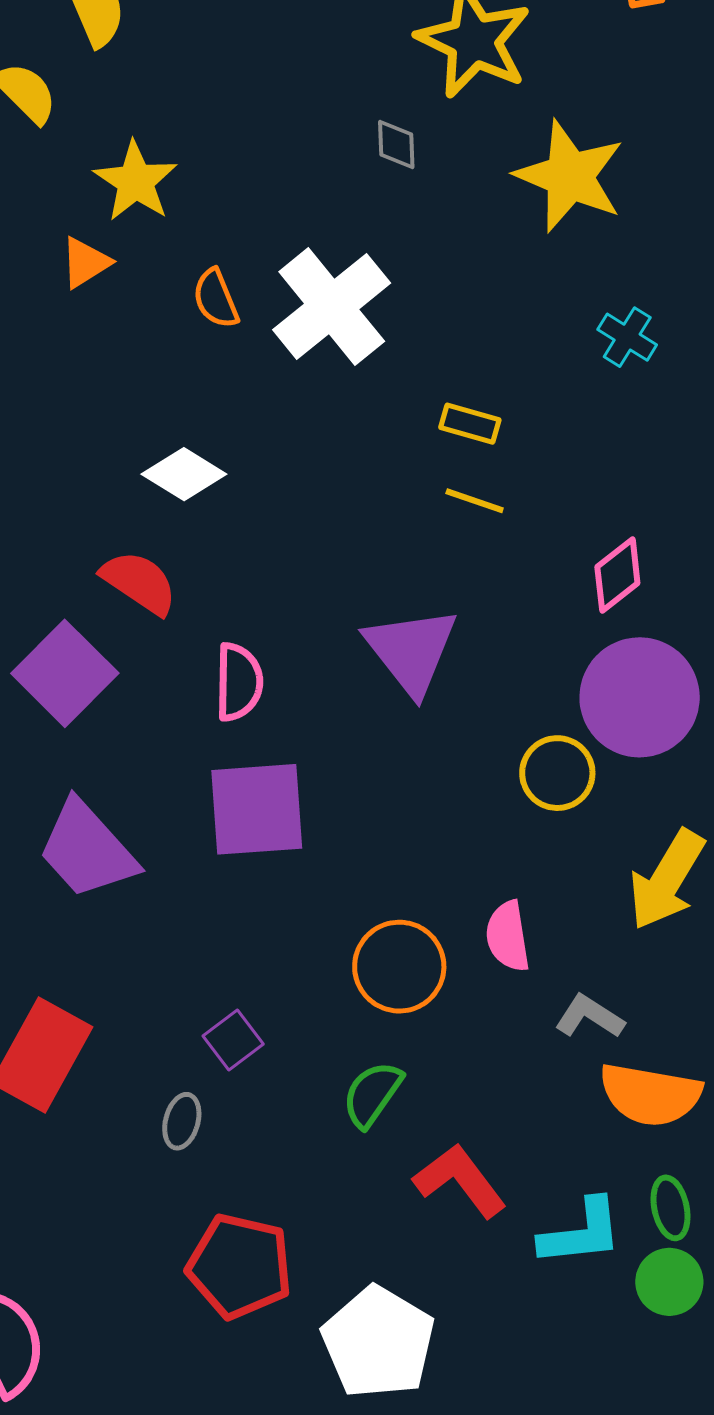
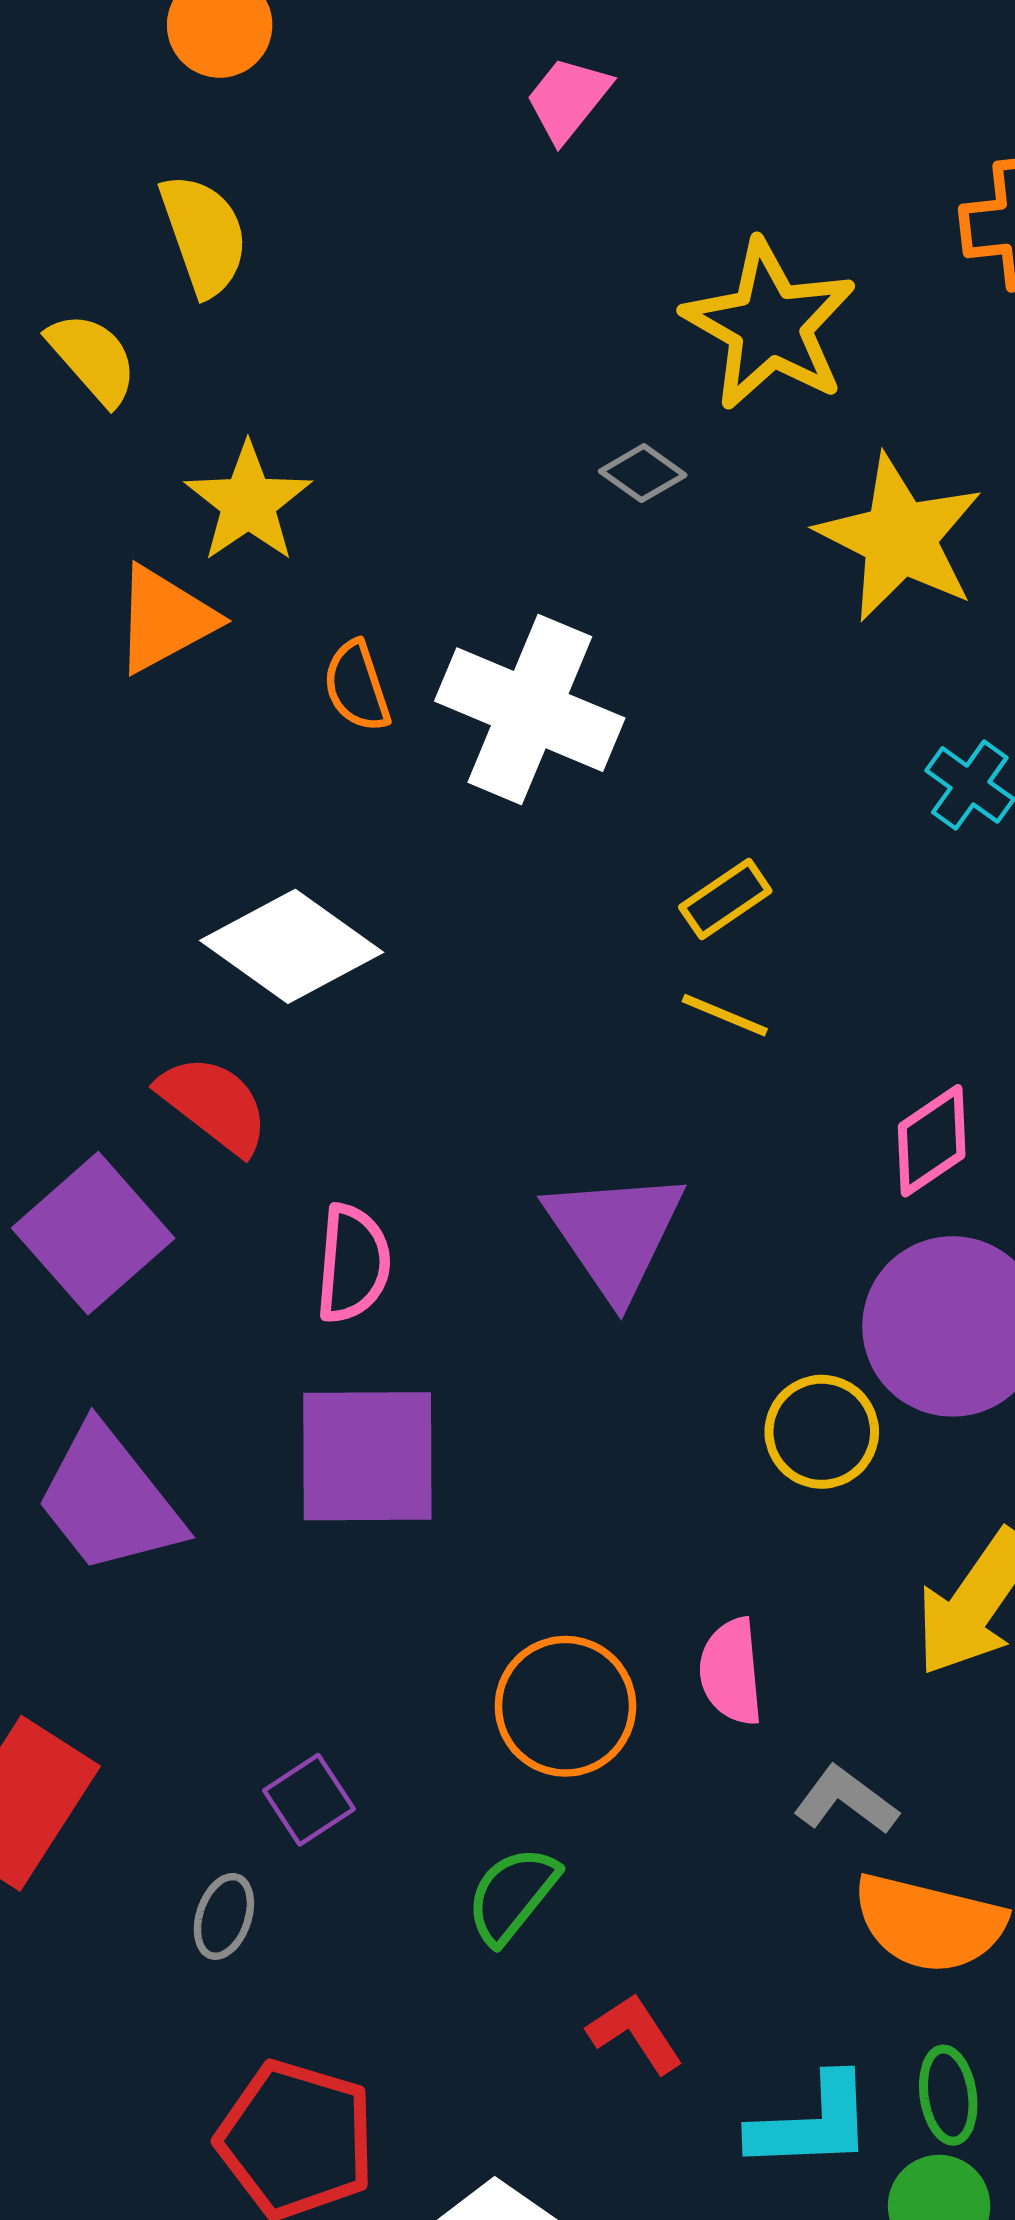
gray diamond: (396, 144) -> (643, 473), turned -56
orange triangle: (85, 263) -> (165, 619), size x1.4
white cross: (332, 306) -> (530, 710), turned -32
yellow rectangle: (470, 424) -> (725, 899), turned -54
white diamond: (184, 474) -> (292, 946), size x1.4
red L-shape: (460, 1181) -> (635, 2033), size x0.7

